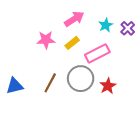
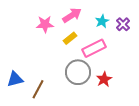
pink star: (46, 40) -> (45, 24), moved
brown line: (50, 83) -> (38, 89), moved

